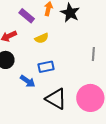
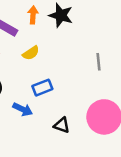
black triangle: (56, 99) -> (62, 125), size x0.6

